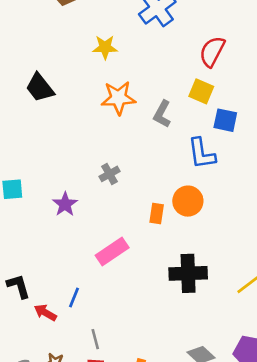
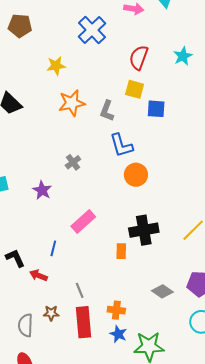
blue L-shape: (202, 153) -> (121, 145), moved
orange rectangle: (157, 213) -> (121, 251), moved
blue line: (74, 297) -> (53, 248), moved

